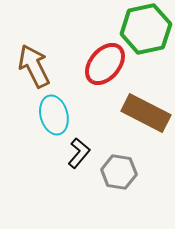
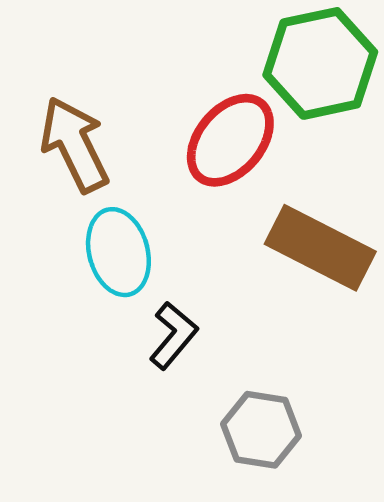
gray hexagon: (119, 172) -> (261, 430), moved

